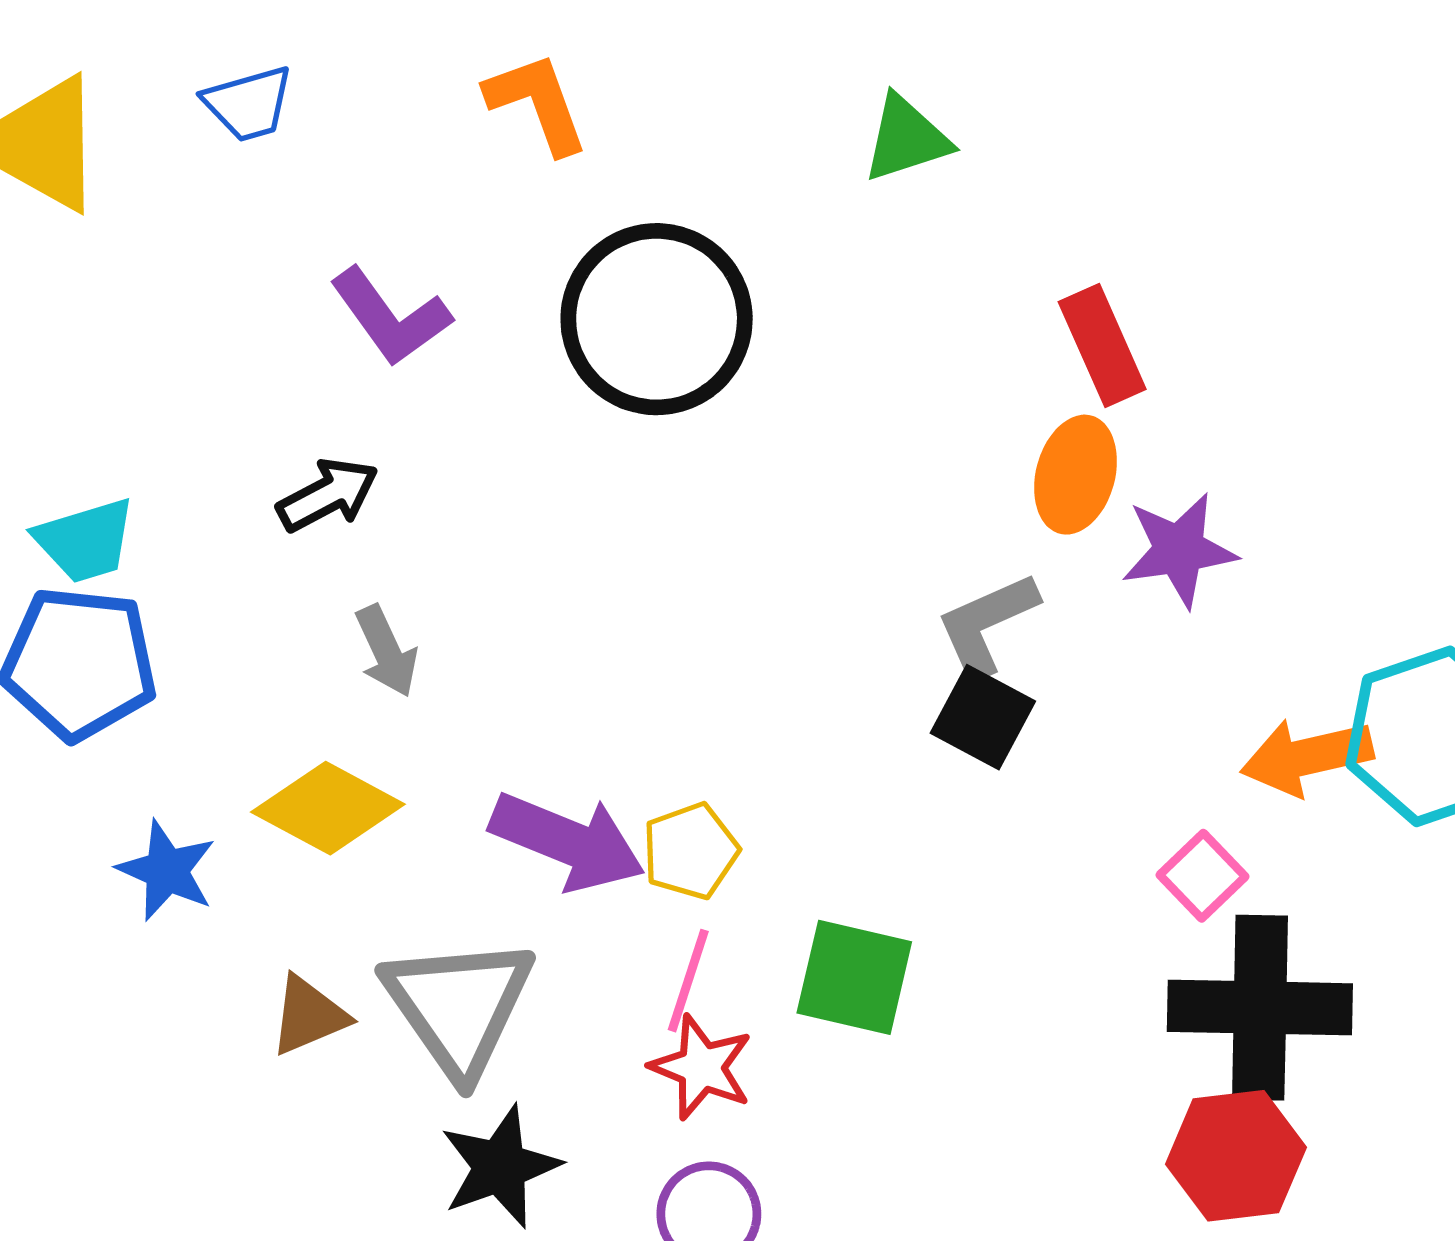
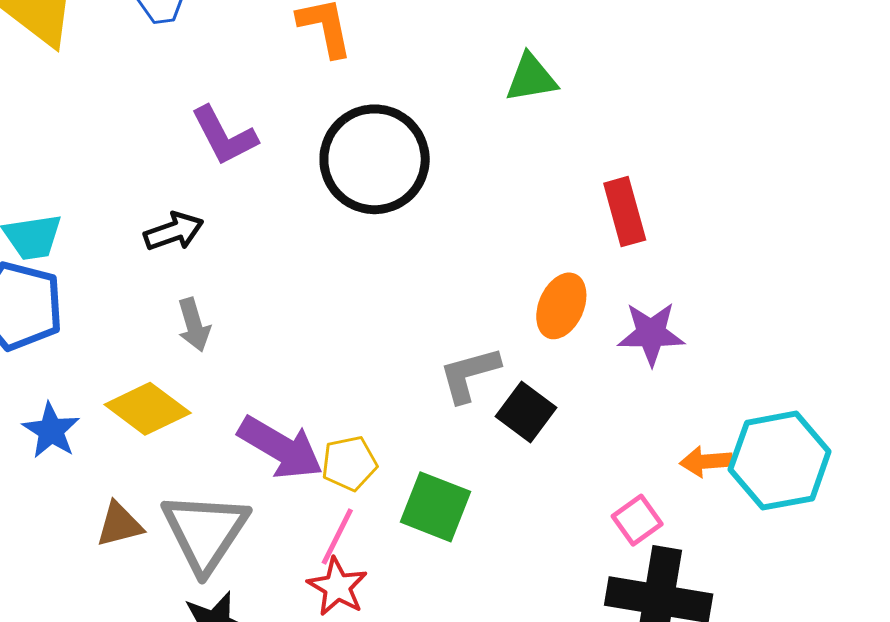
orange ellipse: (1076, 475) -> (561, 306), moved
gray L-shape: (987, 624) -> (469, 374), moved
orange arrow: (1307, 757) -> (706, 461), size x0.7
green square: (854, 977) -> (436, 507), moved

